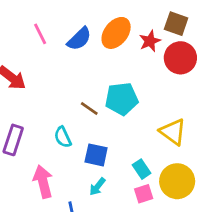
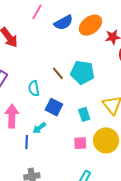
pink line: (40, 34) -> (37, 12), turned 42
cyan rectangle: (142, 169) -> (84, 114), moved
cyan arrow: (97, 187) -> (39, 128), moved

